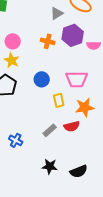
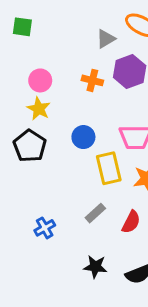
yellow rectangle: (59, 100) -> (109, 168), size x1.5
red semicircle: (72, 126) -> (131, 222), moved, turned -49
blue cross: (16, 140) -> (45, 228), turned 32

